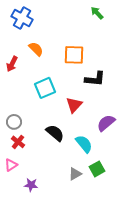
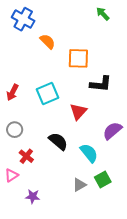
orange semicircle: (36, 49) -> (48, 41), moved
red arrow: (12, 64) -> (13, 92), moved
red cross: (18, 142) -> (26, 156), moved

